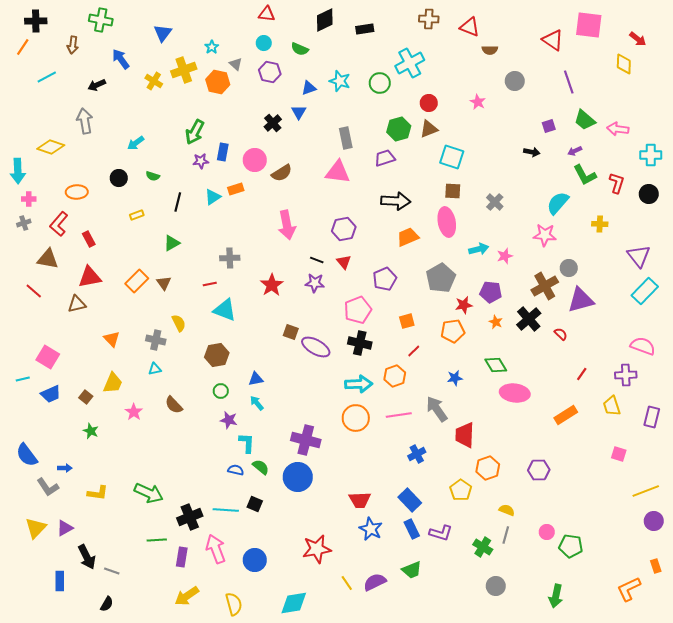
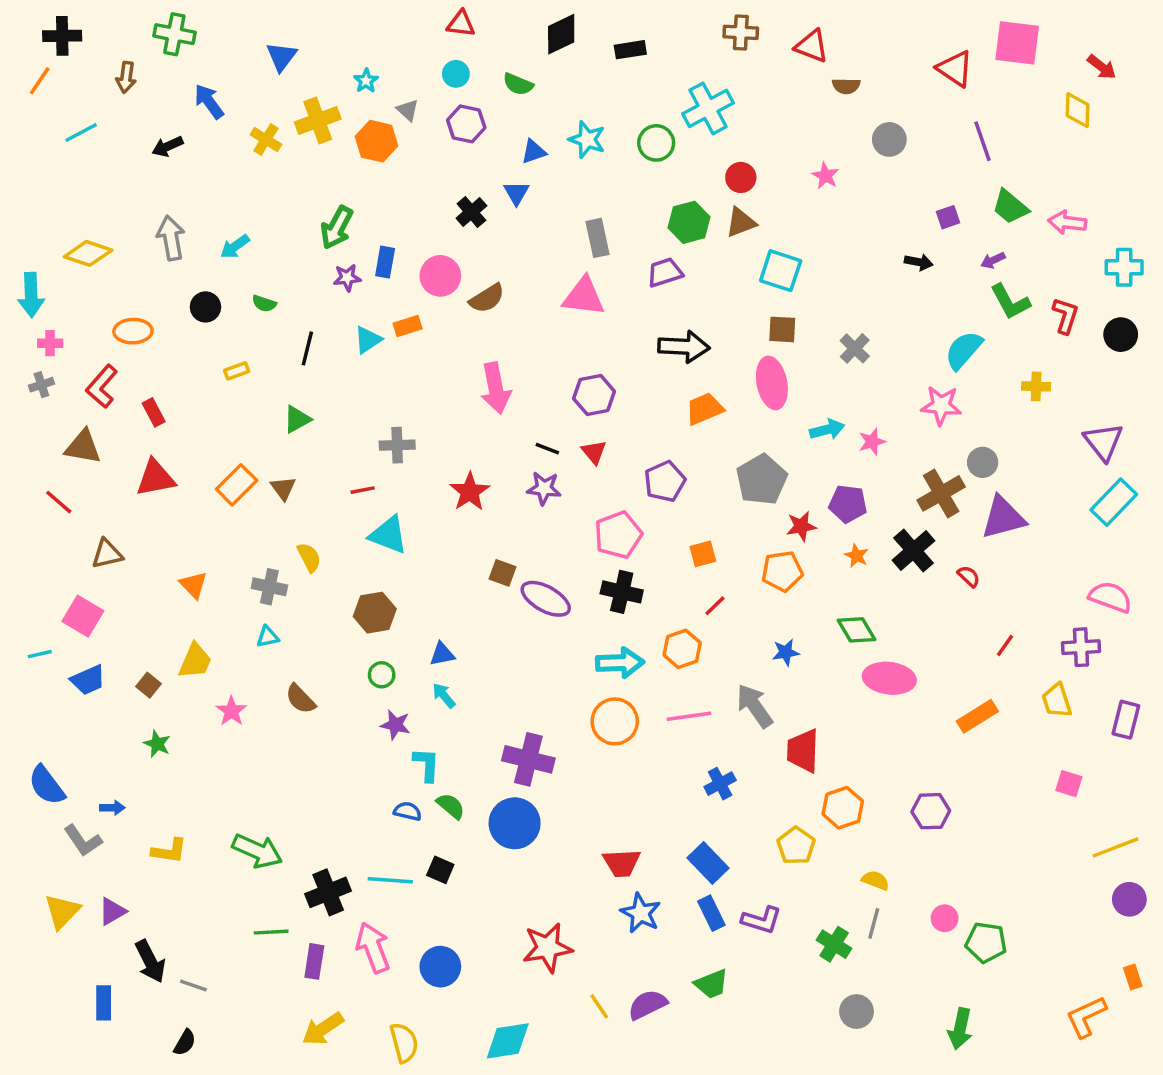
gray arrow: (85, 121) -> (171, 238), moved
brown triangle: (77, 304) -> (107, 554), moved

